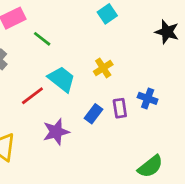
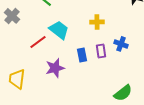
yellow cross: (103, 68) -> (97, 22), moved, turned 32
blue rectangle: (93, 114) -> (82, 55), turned -48

